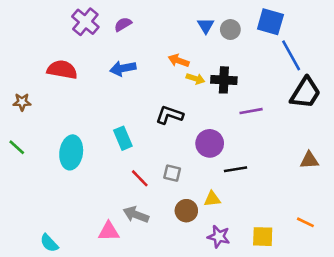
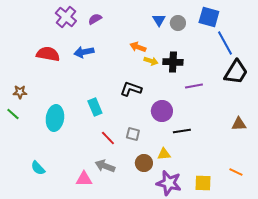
blue arrow: (123, 68) -> (84, 52), moved
brown star: (22, 102) -> (20, 92), moved
purple star: (219, 237) -> (169, 183), size x1.4
cyan semicircle: (49, 243) -> (38, 168), moved

